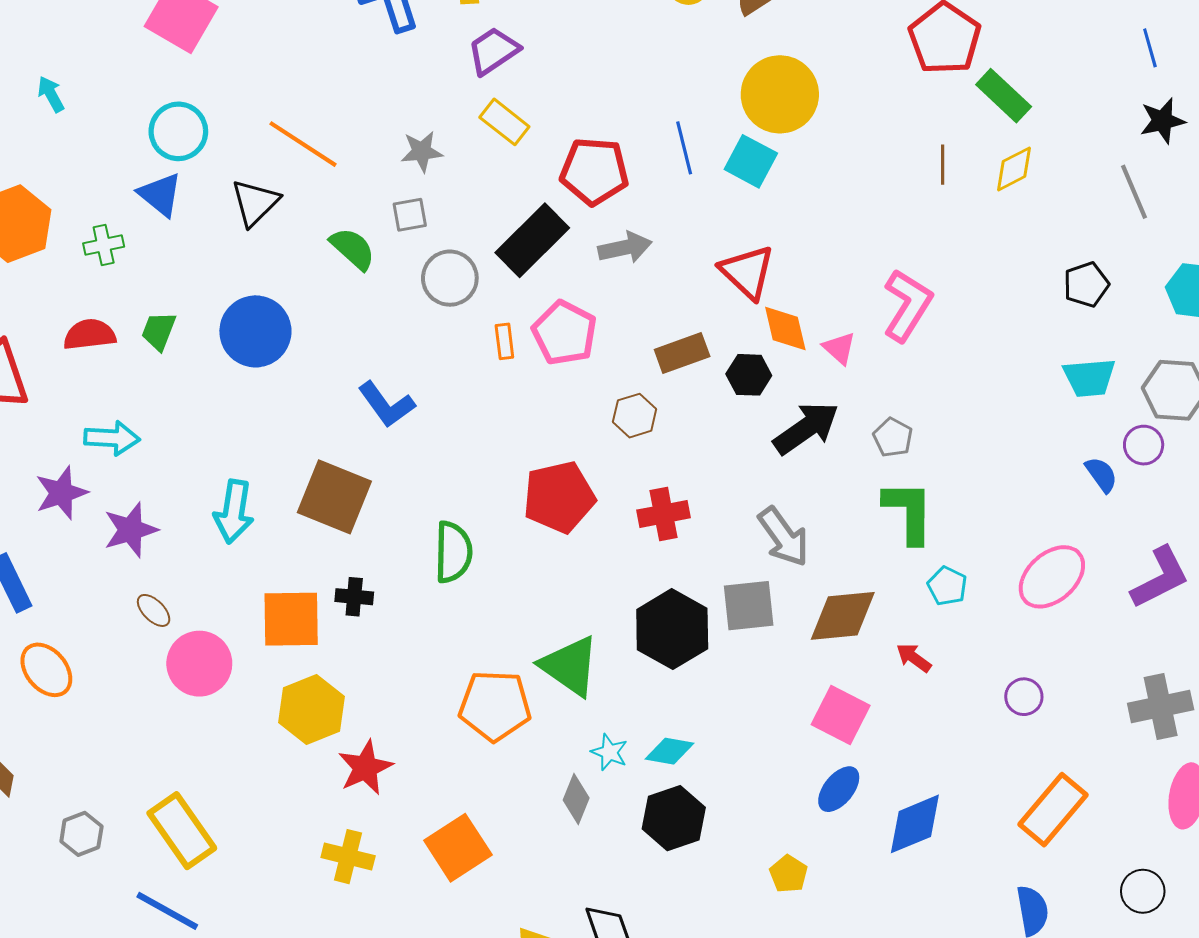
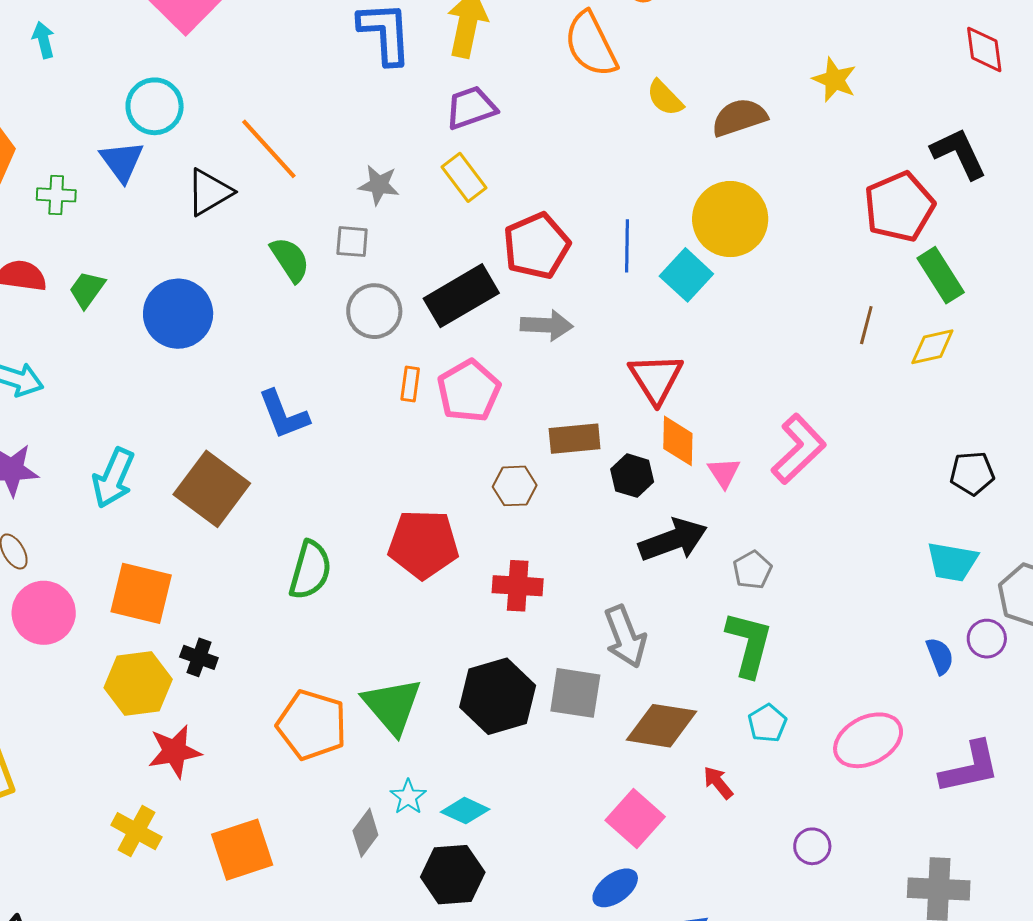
red pentagon: (594, 171) -> (537, 246), turned 30
black cross: (354, 597) -> (199, 657), moved

